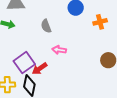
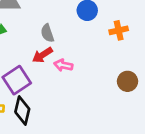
red arrow: (40, 69) -> (42, 55), moved

